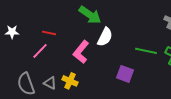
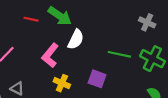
red line: (49, 33) -> (31, 19), moved
yellow cross: (70, 81) -> (62, 83), moved

